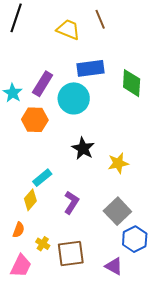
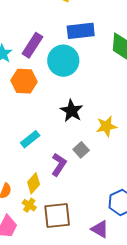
yellow diamond: (30, 200) -> (34, 183), moved
gray square: (117, 211) -> (81, 150), moved, size x0.6

